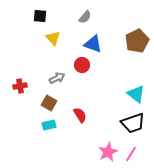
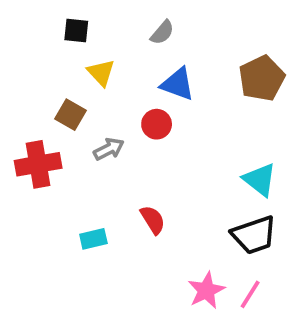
red cross: (20, 86) -> (38, 164), size x1.6
brown square: (49, 103) -> (71, 115), moved

